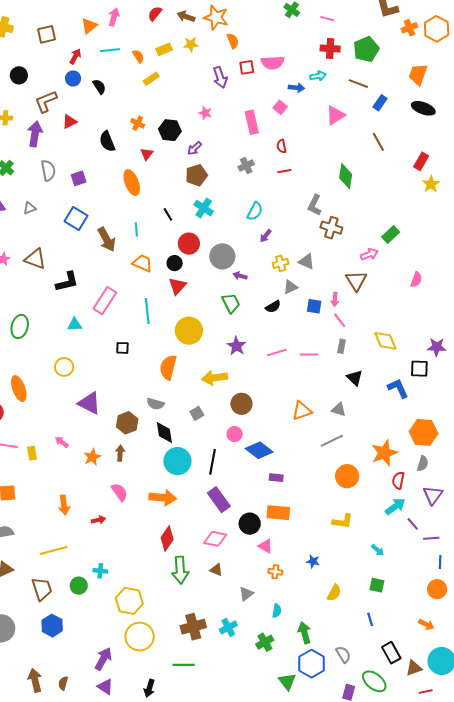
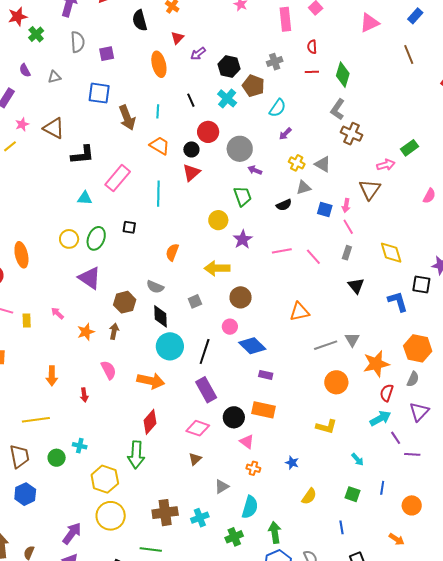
black hexagon: (170, 130) -> (229, 66), moved
purple arrow: (195, 148) -> (198, 54), moved
brown pentagon: (196, 175) -> (253, 86), moved, turned 30
green diamond: (346, 176) -> (343, 75), moved
blue square: (76, 218) -> (99, 93), turned -30
yellow cross: (281, 263) -> (297, 163), turned 35
green ellipse: (20, 327) -> (96, 238), moved
yellow circle: (189, 331) -> (218, 220), moved, size x0.7
pink line: (309, 354) -> (313, 257), turned 42
orange semicircle: (168, 367) -> (172, 252), size x0.7
gray triangle: (339, 409) -> (352, 340), moved, turned 35
red arrow: (98, 520) -> (84, 395), turned 88
blue line: (440, 562) -> (382, 488), moved
green arrow: (180, 570) -> (136, 455), moved
brown triangle: (216, 570) -> (195, 459), turned 48
cyan semicircle: (277, 611) -> (250, 507), size x1.6

